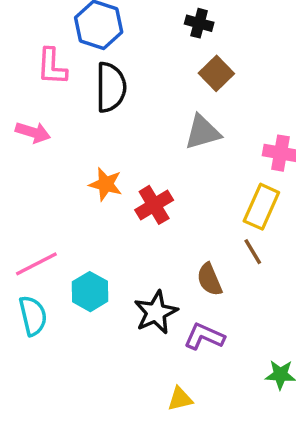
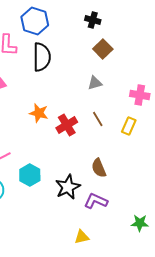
gray triangle: (203, 132) -> (95, 83), size x0.7
yellow rectangle: (261, 207) -> (129, 126), size x0.7
brown line: (253, 252) -> (98, 119), moved

